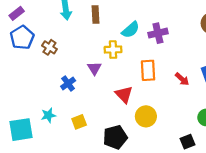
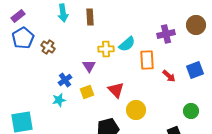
cyan semicircle: (131, 30) -> (127, 44), moved
purple cross: (158, 33) -> (166, 34), moved
orange rectangle: (148, 70) -> (147, 60), moved
cyan star: (48, 115) -> (59, 100), moved
yellow square: (79, 122) -> (87, 92), moved

